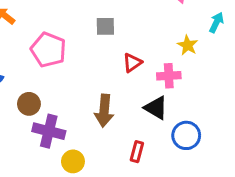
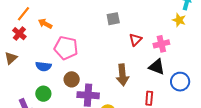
yellow star: (188, 45) -> (179, 20), moved
pink pentagon: (48, 50) -> (66, 48), moved

